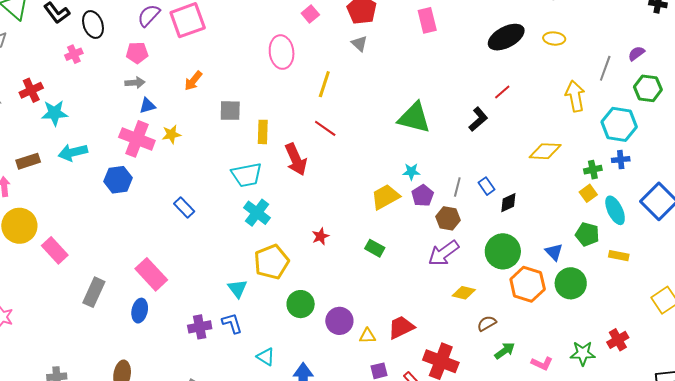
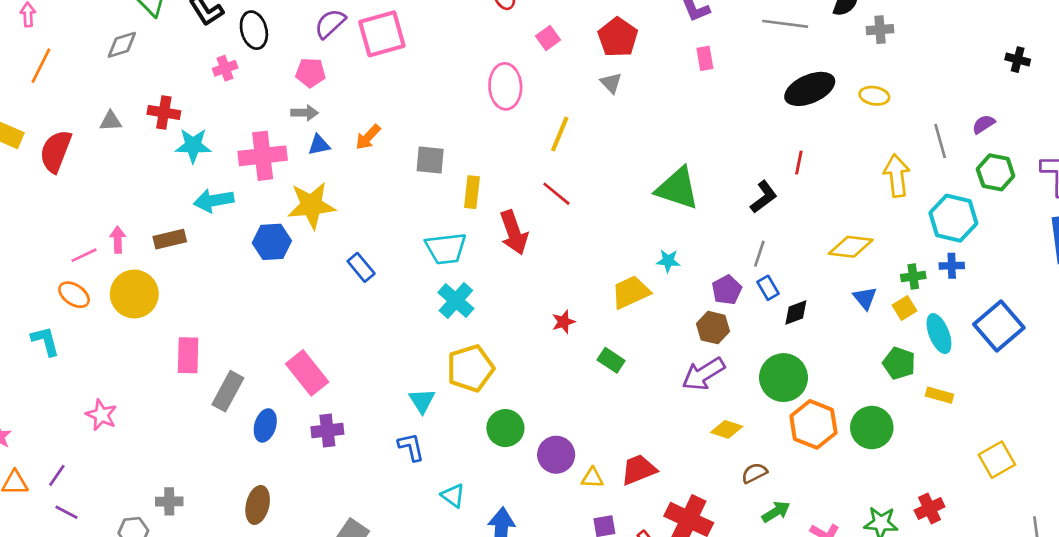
pink rectangle: (427, 20) -> (705, 58), size x0.7
gray line: (605, 68) -> (940, 141), turned -40
orange arrow: (193, 81) -> (368, 137), moved
red cross: (31, 90) -> (164, 112), turned 30
red line: (502, 92) -> (799, 163), turned -42
yellow star: (171, 134) -> (311, 205), moved, size x1.8
pink cross: (137, 139) -> (263, 156), moved, turned -32
brown rectangle: (28, 161) -> (170, 239), moved
gray line: (457, 187) -> (759, 254), moved
purple pentagon: (423, 195) -> (727, 290), moved
blue rectangle: (184, 207) -> (361, 267), moved
red star: (320, 236) -> (563, 322), moved
pink rectangle: (55, 250) -> (188, 355), moved, turned 40
blue triangle: (554, 252) -> (865, 298), moved
blue ellipse: (140, 311) -> (265, 425), moved
purple cross: (200, 327) -> (327, 431), moved

